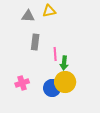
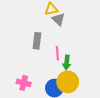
gray triangle: (28, 16) -> (58, 19), moved, turned 40
pink cross: (22, 83) -> (24, 83), turned 32

